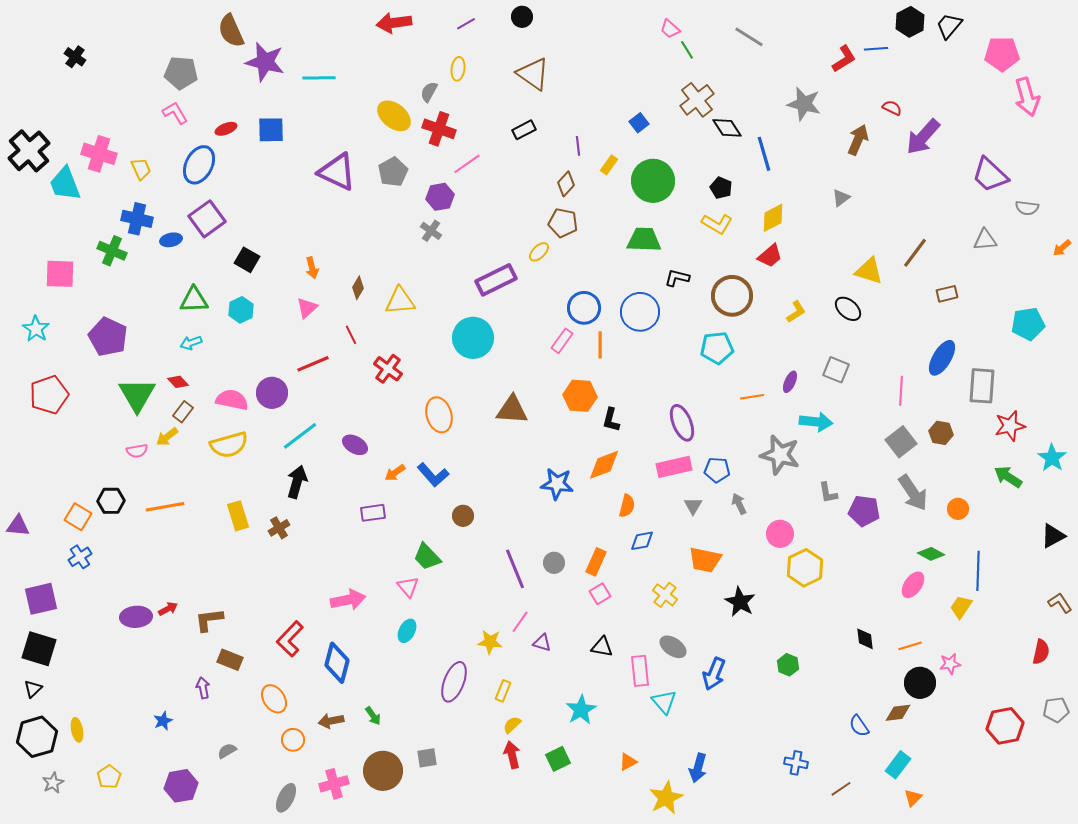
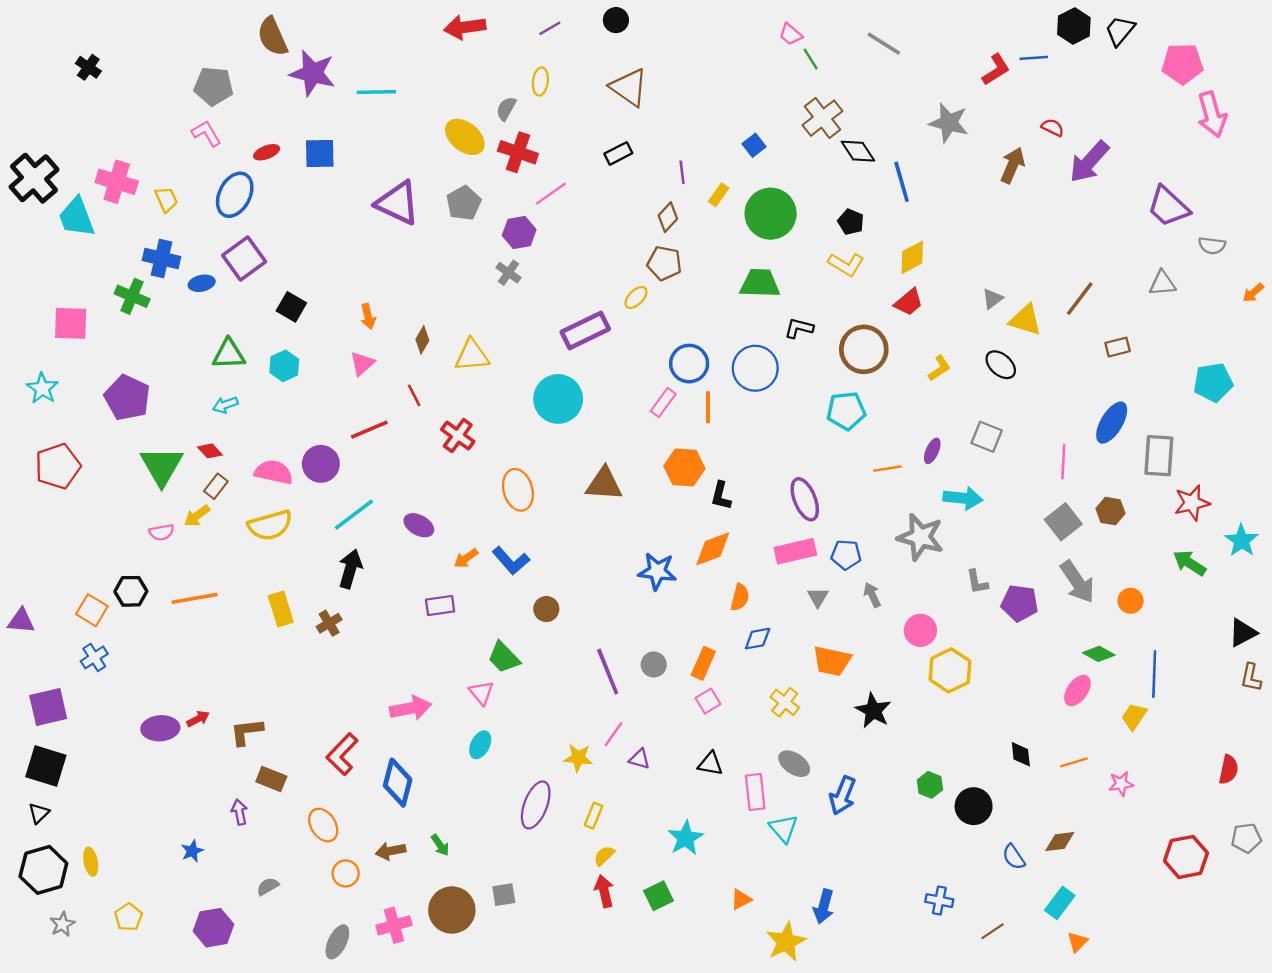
gray triangle: (841, 198) -> (992, 299), moved
brown L-shape: (1060, 603) -> (1251, 677), moved, turned -135
black circle: (920, 683) -> (974, 806), moved

